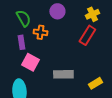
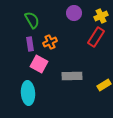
purple circle: (57, 11) -> (74, 13), moved
orange cross: (40, 32) -> (50, 42), moved, turned -32

